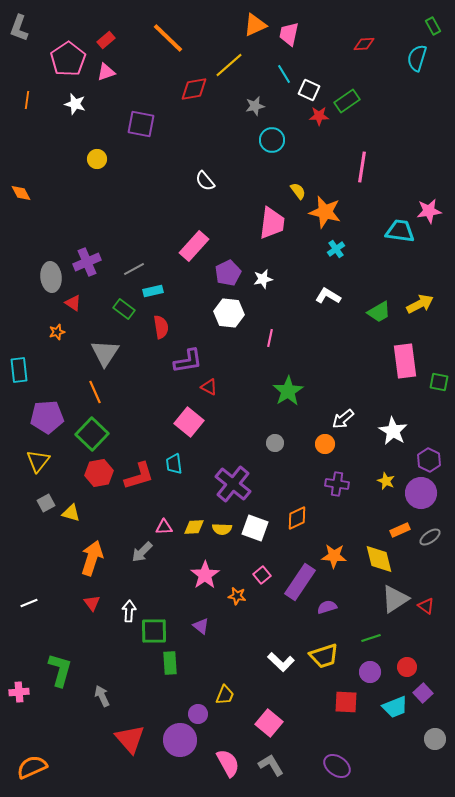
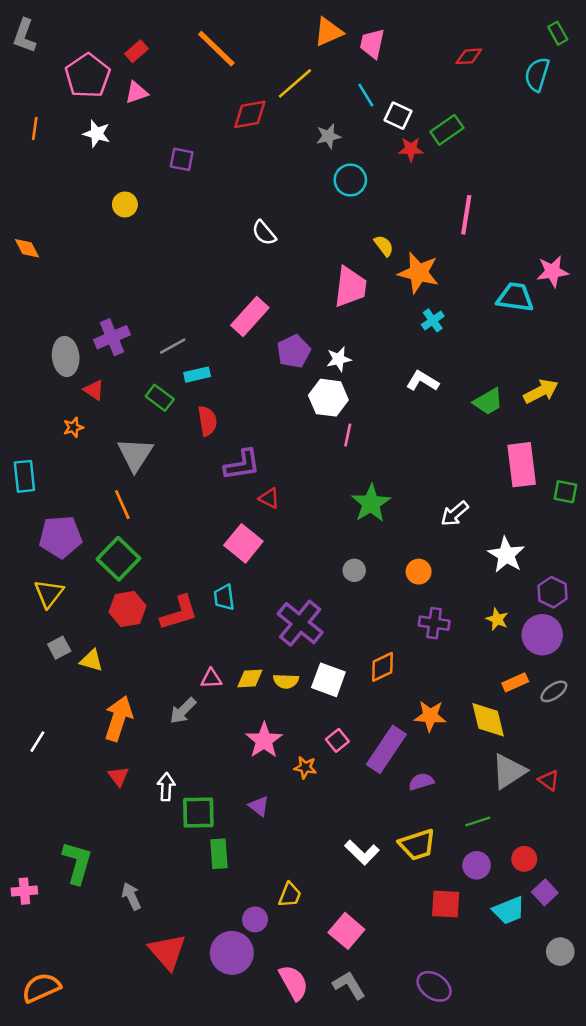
purple square: (141, 124) -> (182, 159), size x0.7
white hexagon: (229, 313) -> (328, 398), moved
white arrow: (343, 419) -> (455, 514), moved
white line: (29, 603) -> (37, 742), moved, turned -36

